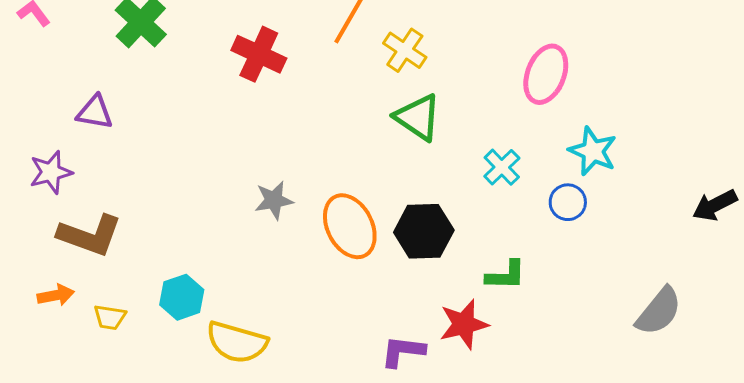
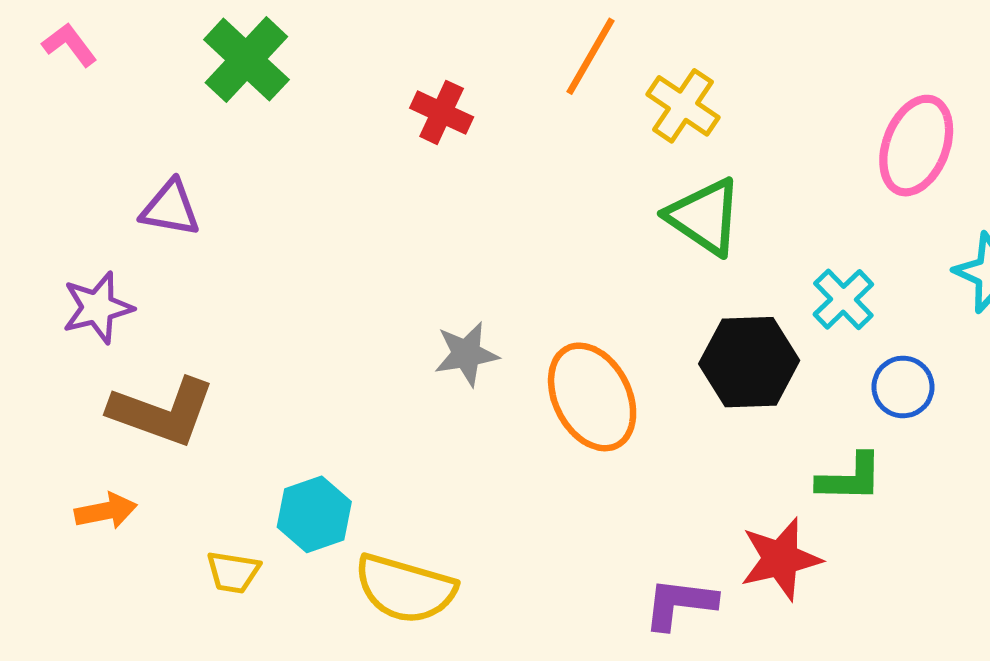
red cross: (259, 54) -> (442, 112), size x0.7
blue circle: (568, 202) -> (903, 387), moved
black hexagon: (424, 231) -> (749, 362), moved
yellow trapezoid: (110, 317) -> (233, 572), moved

